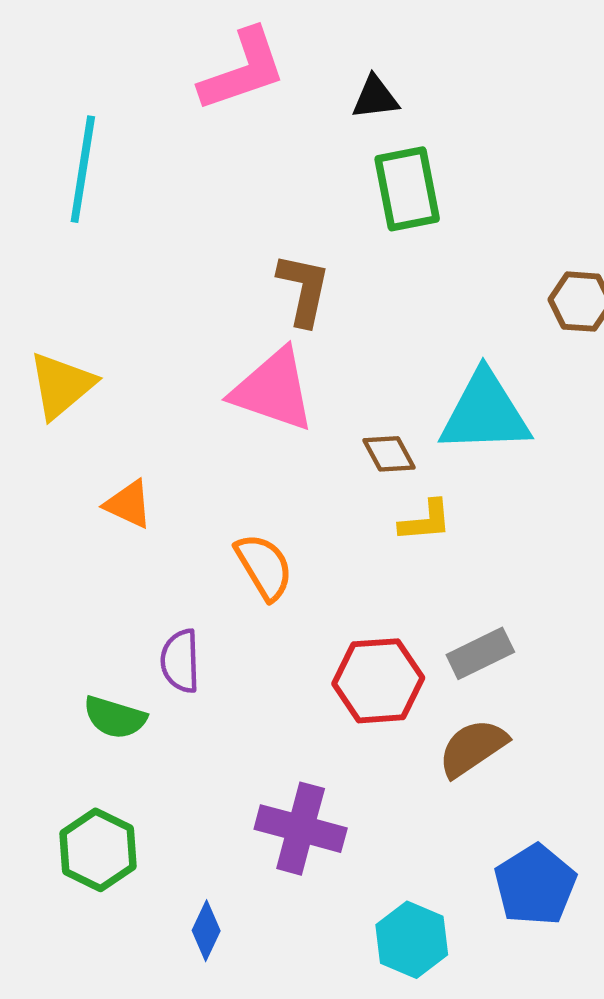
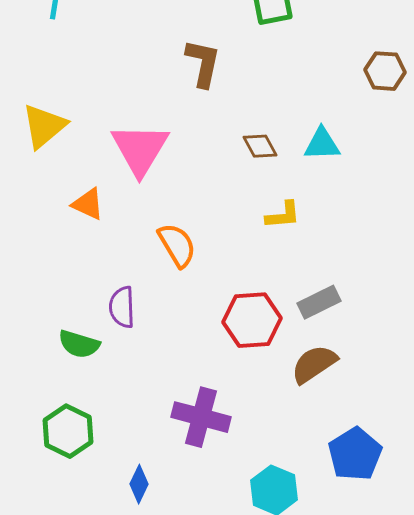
pink triangle: (273, 390) -> (140, 149), moved, turned 42
cyan triangle: (485, 413) -> (322, 144), size x0.6
brown diamond: (389, 454) -> (260, 146), moved

